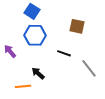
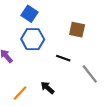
black arrow: (38, 73) -> (47, 88), moved
orange line: (23, 86) -> (20, 93), turned -42

